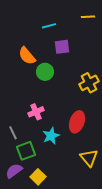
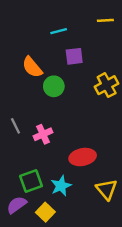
yellow cross: (89, 83) -> (107, 85), moved
red ellipse: (77, 122) -> (83, 157), moved, turned 60
gray line: (13, 133) -> (15, 126), moved
cyan star: (51, 136) -> (61, 186), moved

